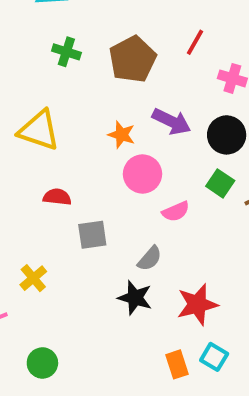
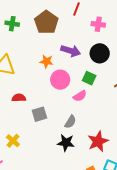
green square: (220, 183) -> (89, 78), moved

